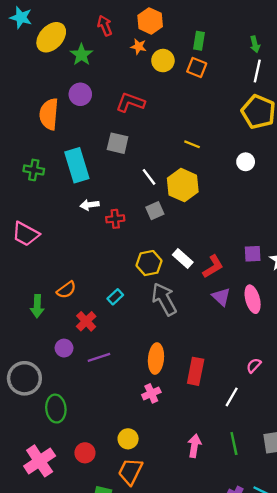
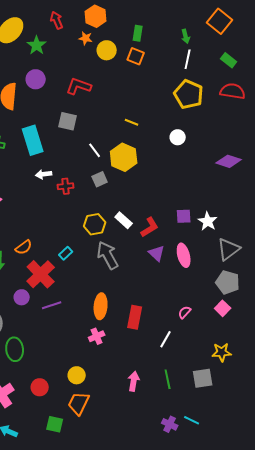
red cross: (86, 321) -> (41, 274), size x1.6

